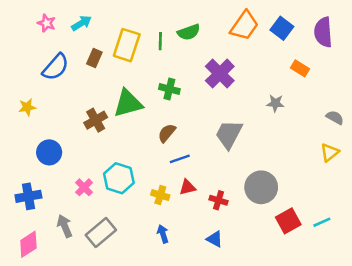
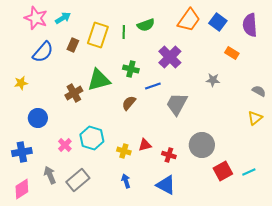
pink star: (47, 23) -> (36, 18), size x1.6
blue line: (180, 159) -> (153, 86), moved
blue triangle: (215, 239) -> (166, 185), size x1.5

